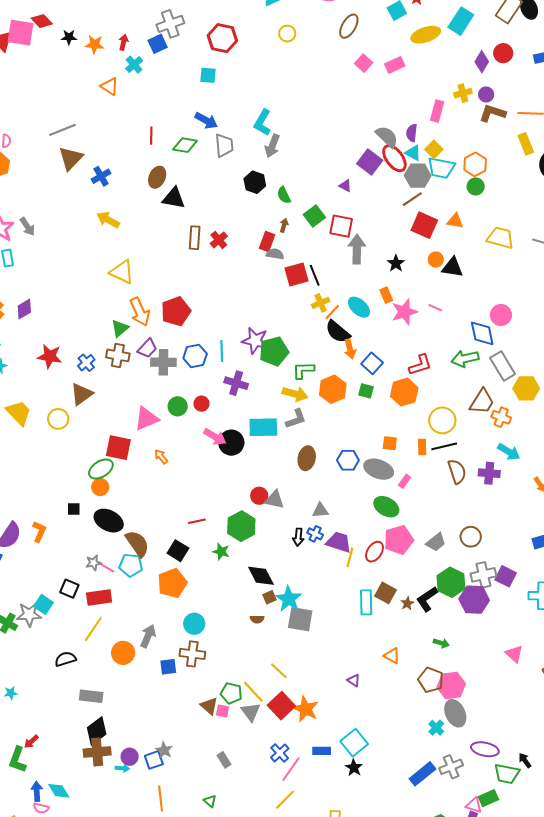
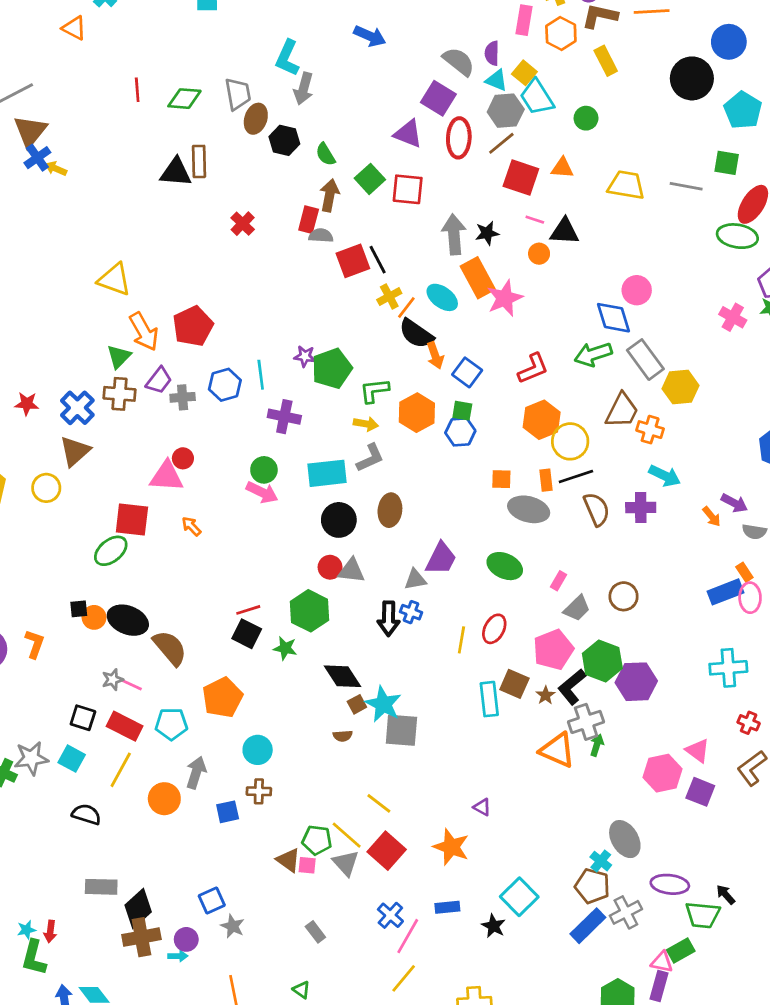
blue arrow: (206, 121) -> (370, 36), moved
yellow rectangle: (526, 144) -> (606, 61), moved
red ellipse: (394, 158) -> (459, 138), moved, turned 44
orange hexagon: (475, 164) -> (561, 34), moved
cyan trapezoid: (441, 168) -> (537, 97), turned 52
blue cross: (101, 176) -> (37, 158), moved
brown ellipse: (157, 177) -> (256, 119), moved
purple triangle: (345, 186) -> (408, 134), size x1.6
yellow arrow: (108, 220) -> (56, 168), moved, size x0.7
brown arrow: (284, 225) -> (330, 195), size x1.6
brown rectangle: (195, 238) -> (199, 161), moved
gray arrow: (357, 249) -> (454, 234), moved
orange circle: (436, 260) -> (539, 254), moved
black star: (396, 263) -> (487, 233), turned 30
orange rectangle: (386, 295) -> (478, 278), size x1.8
pink line: (435, 308) -> (535, 220), moved
purple star: (255, 341) -> (305, 356), size x0.6
red star: (50, 356) -> (27, 404), size x0.7
gray cross: (163, 362) -> (183, 397), size x0.7
blue cross: (86, 363) -> (77, 408), size x1.4
orange hexagon: (404, 392) -> (542, 420), moved
yellow arrow: (295, 394) -> (366, 424), size x0.7
red circle: (201, 404) -> (183, 458), moved
green circle: (178, 406) -> (264, 470), moved
pink triangle: (146, 419) -> (166, 476), turned 32
black circle: (231, 443) -> (339, 520), moved
blue hexagon: (348, 460) -> (460, 432), moved
gray ellipse: (379, 469) -> (529, 509), moved
pink rectangle: (405, 481) -> (558, 581), moved
orange circle: (100, 487) -> (94, 617), moved
black arrow: (298, 537) -> (388, 619), size x1.4
pink pentagon: (399, 540) -> (553, 650), moved
purple trapezoid: (339, 542) -> (441, 559), moved, turned 104
black square: (178, 551) -> (247, 634), moved
cyan pentagon: (131, 565) -> (171, 724), moved
gray cross: (483, 575) -> (586, 722), moved
purple square: (506, 576) -> (700, 792), moved
red rectangle: (99, 597) -> (125, 726), turned 40
cyan square: (43, 604) -> (72, 759), moved
green arrow: (441, 643) -> (597, 745), turned -84
brown cross: (192, 654) -> (259, 791), size x0.7
orange triangle: (392, 656) -> (557, 750), moved, size x1.6
black semicircle: (65, 659) -> (86, 814), turned 40
brown pentagon: (431, 680) -> (592, 886), moved
pink hexagon: (451, 685) -> (663, 773), moved
cyan star: (11, 693) -> (26, 930), moved
gray rectangle: (91, 696) -> (101, 887), moved
orange star: (306, 709) -> (451, 847), moved
red arrow: (31, 742) -> (50, 931), turned -35
cyan square: (354, 743) -> (519, 897), moved
blue square: (154, 760) -> (212, 900), moved

